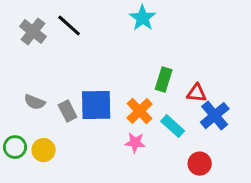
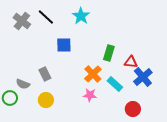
cyan star: (143, 18) -> (81, 16), moved
gray semicircle: (35, 102) -> (23, 84), moved
blue square: (96, 105) -> (64, 45), moved, size x0.7
yellow circle: (44, 150) -> (46, 100), moved

